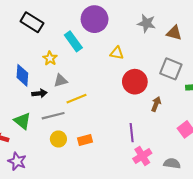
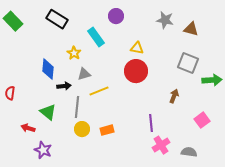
purple circle: (95, 19) -> (116, 16), size x0.6
red circle: (135, 82) -> (136, 71), moved
gray line: (53, 116) -> (77, 107), turned -70

